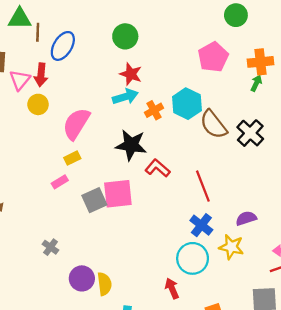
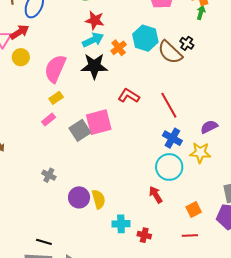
red arrow: (41, 75) -> (20, 32), turned -120
black cross: (250, 133) -> (187, 43), moved, size x0.6
black star: (131, 145) -> (94, 66), moved

